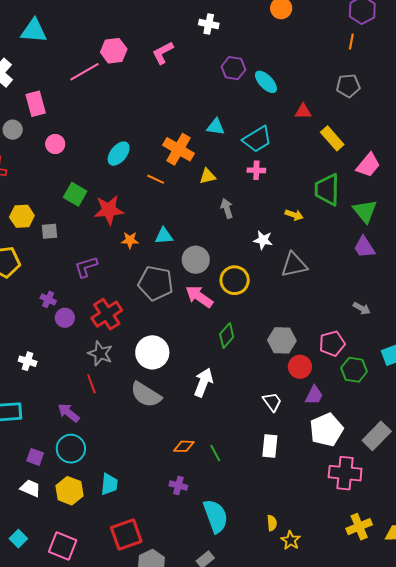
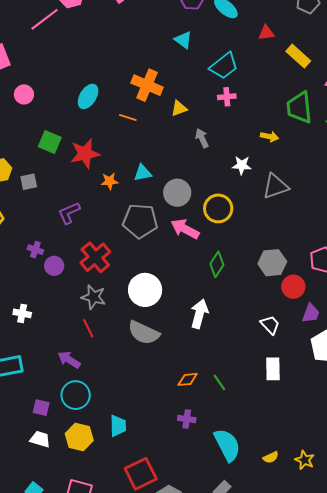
cyan triangle: (216, 127) -> (183, 40), moved, turned 36
yellow semicircle: (272, 523) -> (271, 457), moved, turned 77

